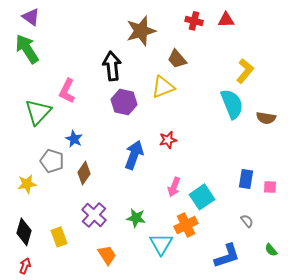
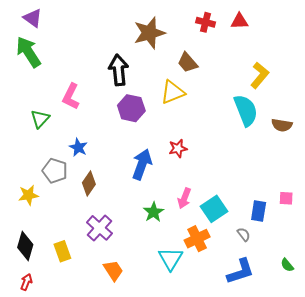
green triangle: (38, 112) -> (40, 119), size x0.7
blue rectangle: (246, 179) -> (259, 211), moved
green star: (136, 218) -> (154, 212), moved, turned 30
gray semicircle: (247, 221) -> (244, 234), moved

